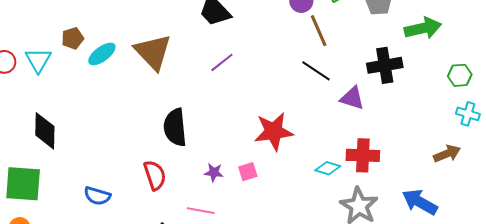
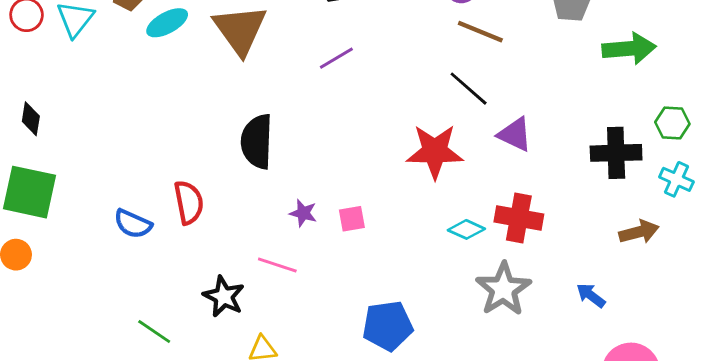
brown line: (319, 31) -> (480, 32), turned -52
black cross: (385, 65) -> (616, 153), moved
black diamond: (45, 131) -> (31, 119), moved, size x0.6
red star: (274, 131) -> (435, 151), moved
red semicircle: (155, 175) -> (189, 202), moved
blue arrow: (420, 202) -> (591, 295), size x0.6

